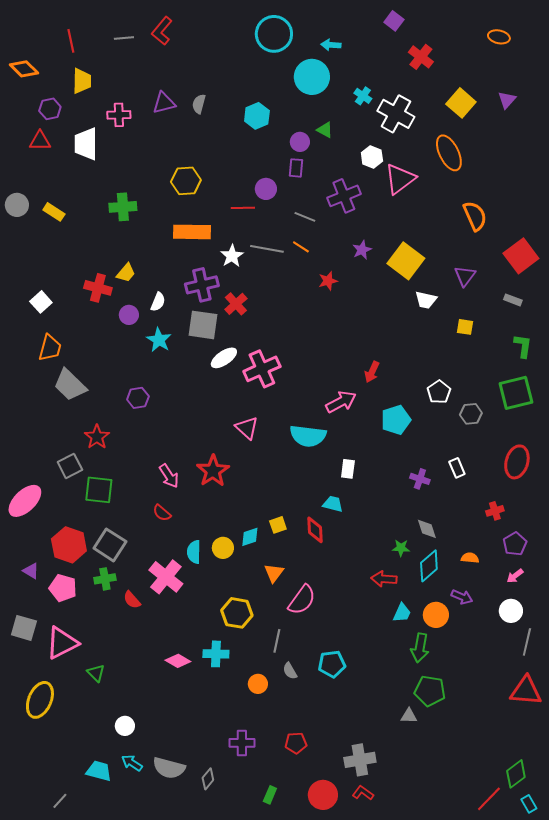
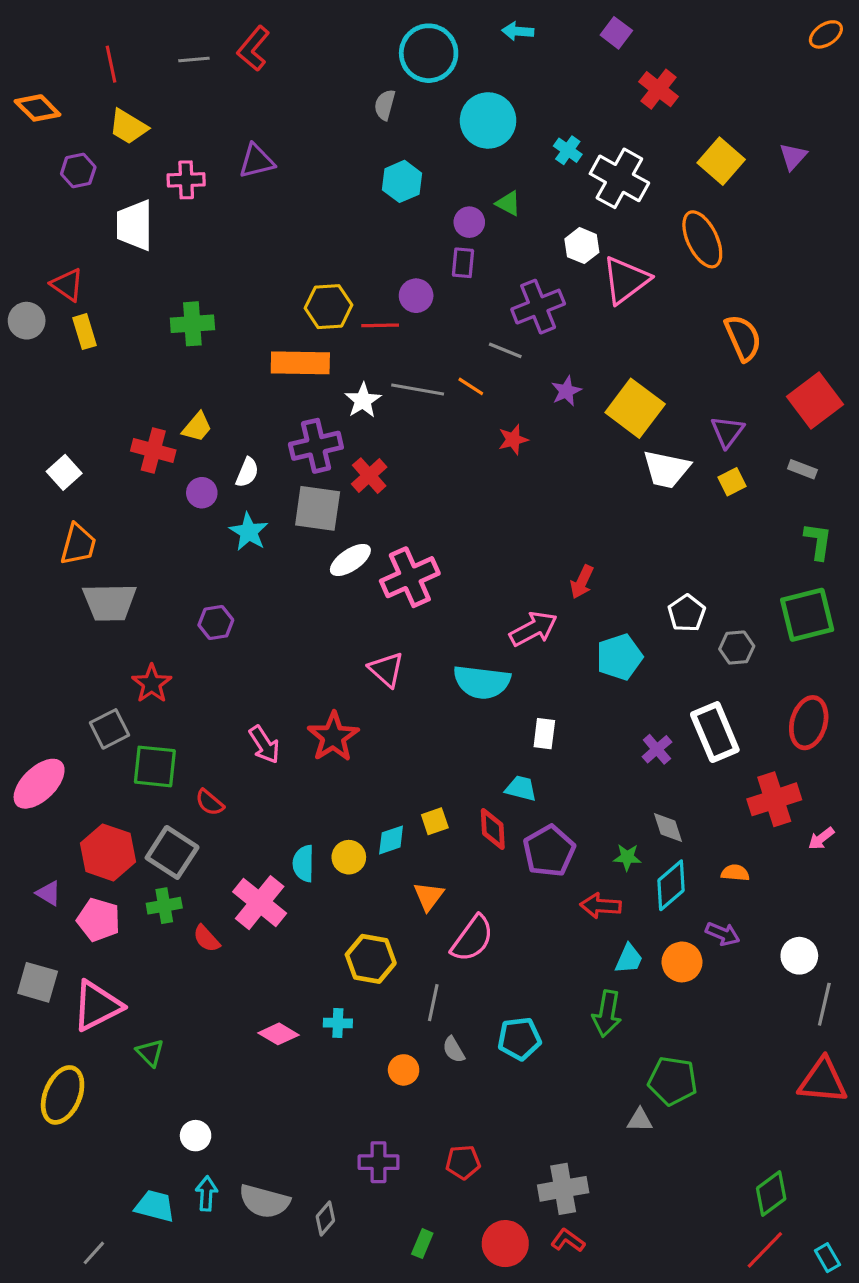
orange ellipse: (499, 37) -> (826, 34), moved, turned -45
cyan arrow: (331, 45) -> (518, 31), moved
yellow trapezoid: (82, 81) -> (128, 127), turned 120
gray semicircle: (199, 104) -> (385, 105), moved
red triangle: (40, 141) -> (67, 285), moved, turned 35
yellow hexagon: (186, 181) -> (328, 307), moved
yellow rectangle: (54, 212) -> (84, 332), turned 40
gray line: (305, 217) -> (505, 350), moved
white trapezoid: (426, 300) -> (666, 469), size x1.4
yellow square: (465, 327) -> (732, 482), moved, turned -36
gray trapezoid: (70, 385) -> (109, 602), turned -45
white rectangle: (457, 468) -> (715, 732), size x1.8
purple cross: (420, 479) -> (657, 749), turned 30
red cross: (495, 511) -> (774, 799), size x1.8
red semicircle: (162, 513) -> (210, 802), moved
purple pentagon: (515, 544) -> (549, 851), moved, size x1.4
pink arrow: (515, 576) -> (821, 838), moved
green arrow: (420, 648) -> (607, 1014), moved
cyan cross: (216, 654) -> (338, 1023), size x0.7
cyan arrow: (132, 763) -> (206, 1193), turned 60
green diamond: (516, 774) -> (771, 1193), moved

